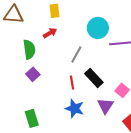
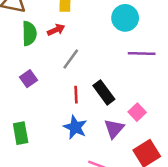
cyan circle: (98, 28) -> (125, 18), moved
green semicircle: (29, 49) -> (29, 33), moved
gray line: (76, 54) -> (71, 59), moved

